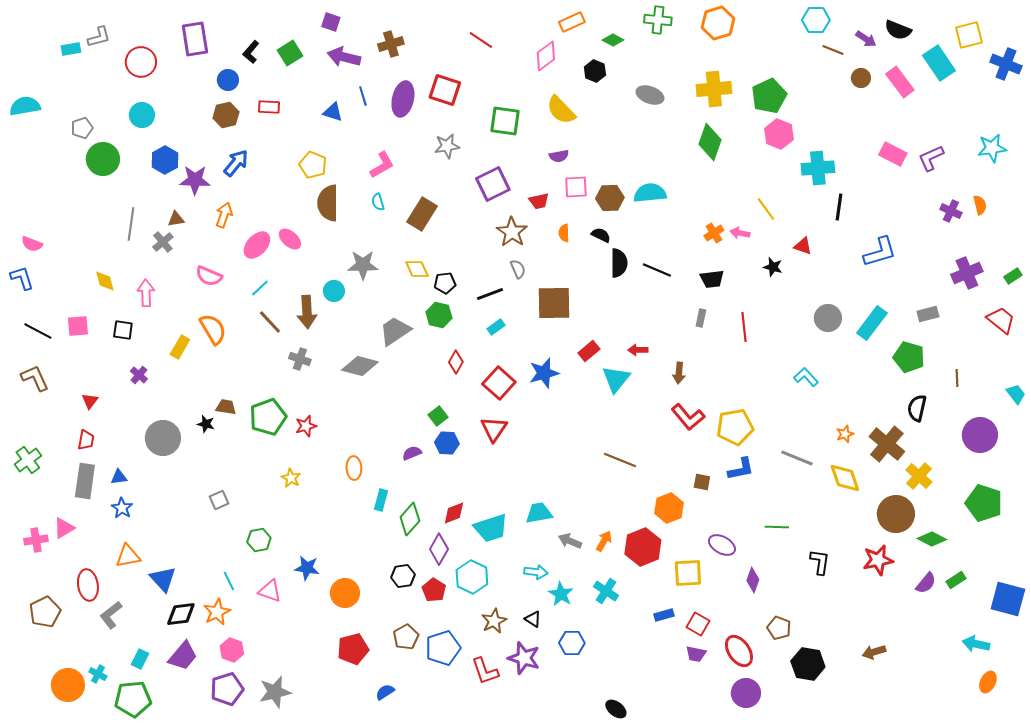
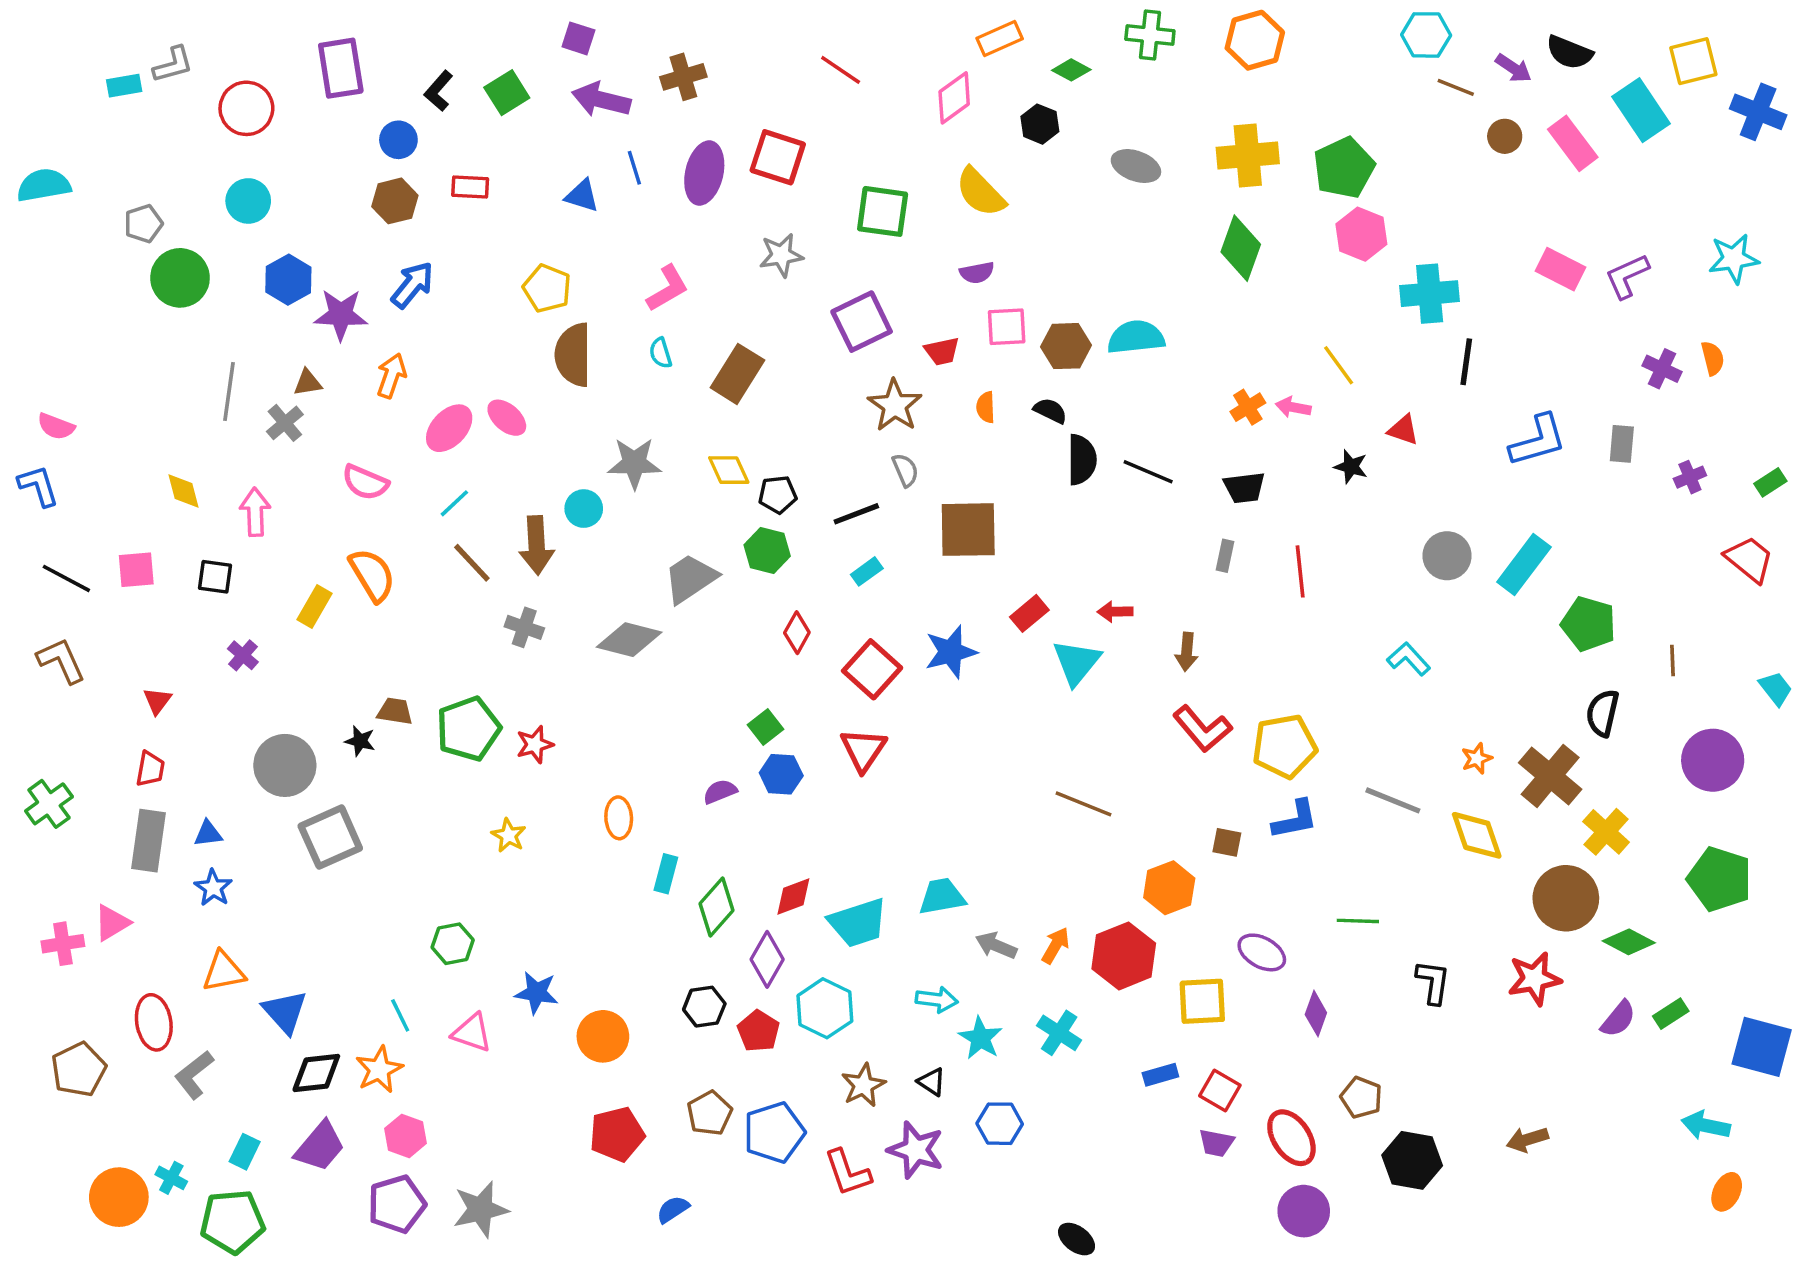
purple cross: (967, 273) -> (1690, 477), size x0.6
gray rectangle: (928, 314) -> (1622, 444), moved, turned -70
gray square: (219, 500) -> (330, 837), moved, size x1.8

